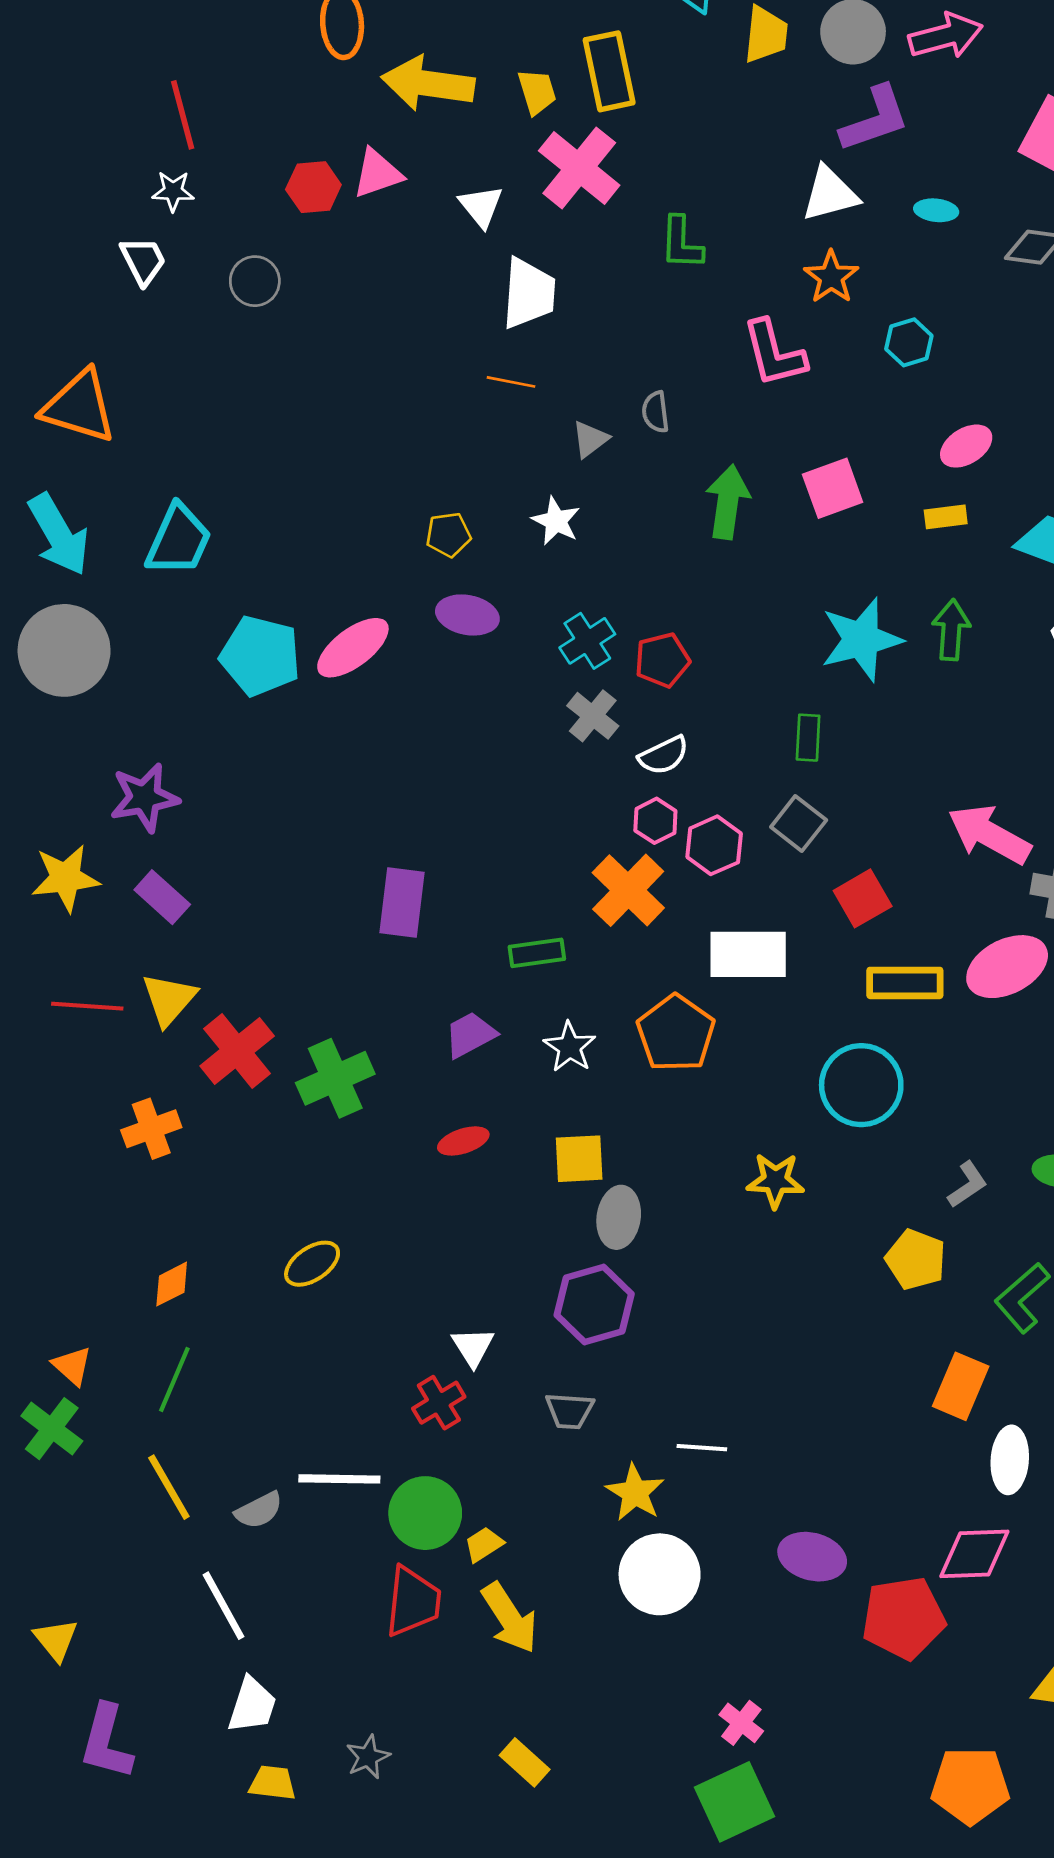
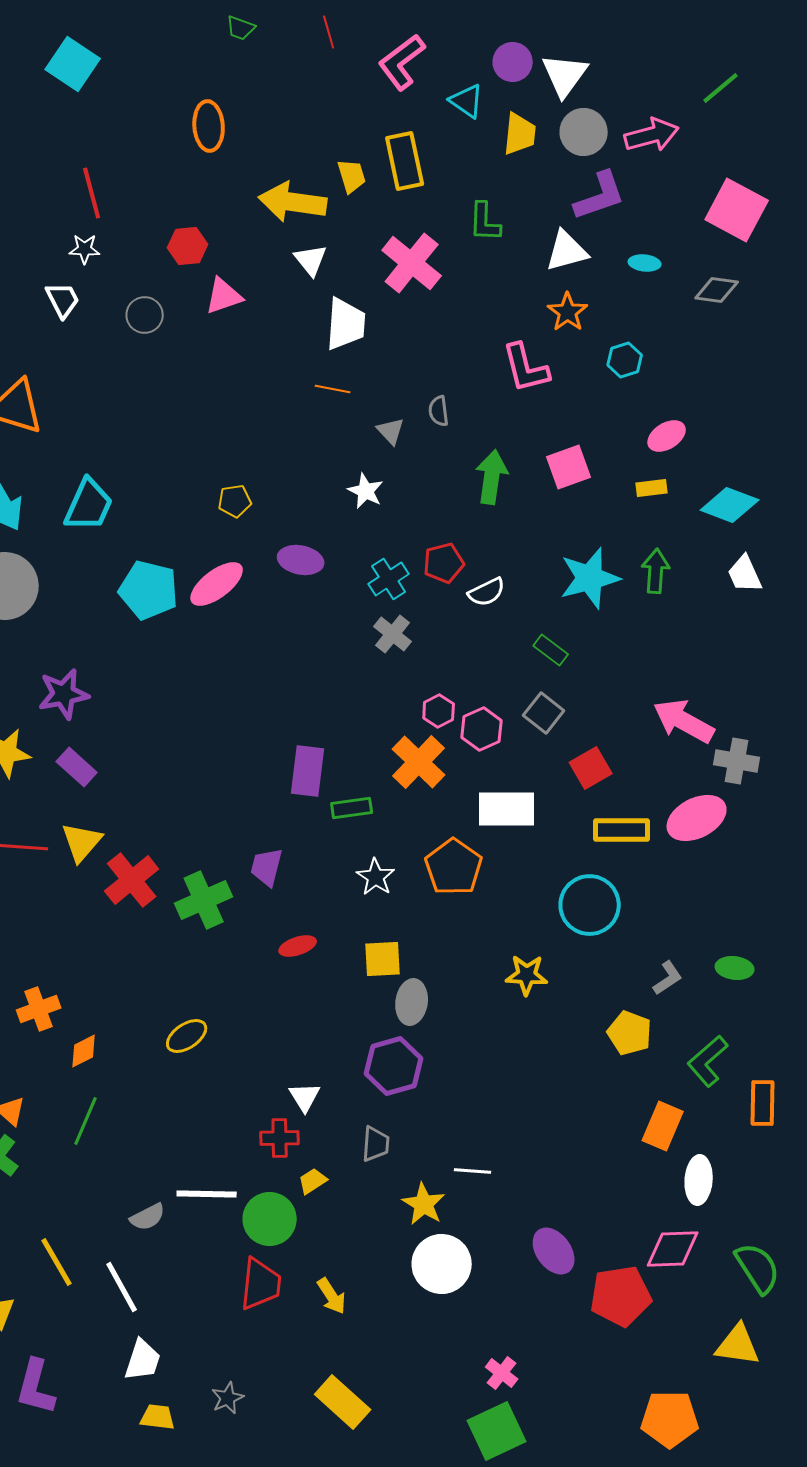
yellow arrow: (428, 84) -> (293, 202), moved
pink cross: (579, 168) -> (412, 263), moved
pink triangle: (377, 173) -> (224, 296), moved
green L-shape: (681, 243) -> (485, 222), moved
gray triangle: (590, 439) -> (391, 431), turned -36
yellow pentagon: (448, 535) -> (235, 501), moved
red pentagon: (662, 660) -> (444, 563), moved
green rectangle: (808, 738) -> (551, 650), turned -56
white semicircle: (664, 755) -> (487, 592), moved
purple rectangle: (402, 903) -> (308, 771), moved
purple trapezoid: (470, 1035) -> (267, 867), moved, turned -48
orange cross: (151, 1129) -> (39, 1009), moved
red cross: (439, 1403) -> (280, 1138), turned 30
gray trapezoid: (570, 1411) -> (376, 1144), turned -90
yellow line: (169, 1487) -> (57, 1262), moved
yellow trapezoid: (484, 1544) -> (313, 1181), moved
purple ellipse: (812, 1557) -> (554, 1251), turned 39
yellow arrow: (510, 1618) -> (332, 1296), size x0.7
yellow rectangle: (525, 1762) -> (343, 1402), size x1.5

